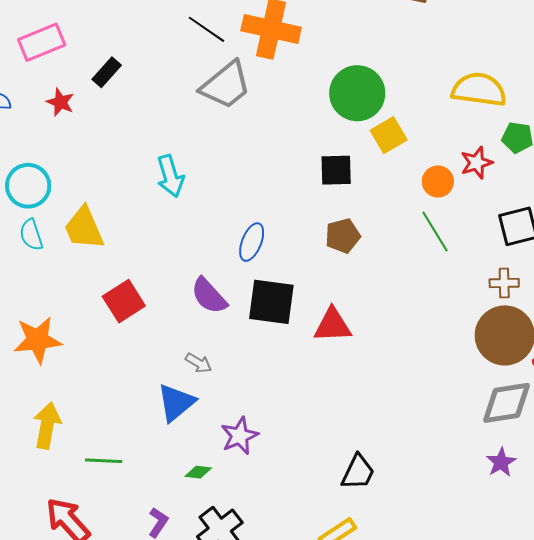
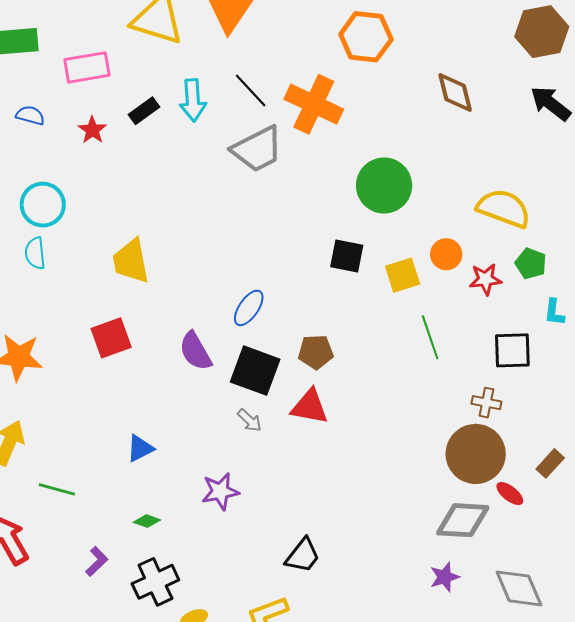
yellow square: (389, 135) -> (403, 275), moved
cyan arrow: (170, 176) -> (193, 100), moved
orange circle: (438, 182) -> (446, 254), moved
yellow trapezoid: (84, 228) -> (131, 261), moved
brown pentagon: (343, 236) -> (316, 352), moved
gray arrow: (199, 363) -> (250, 420), moved
blue triangle: (176, 403) -> (140, 448), size x0.7
purple star: (239, 436) -> (220, 491), moved

